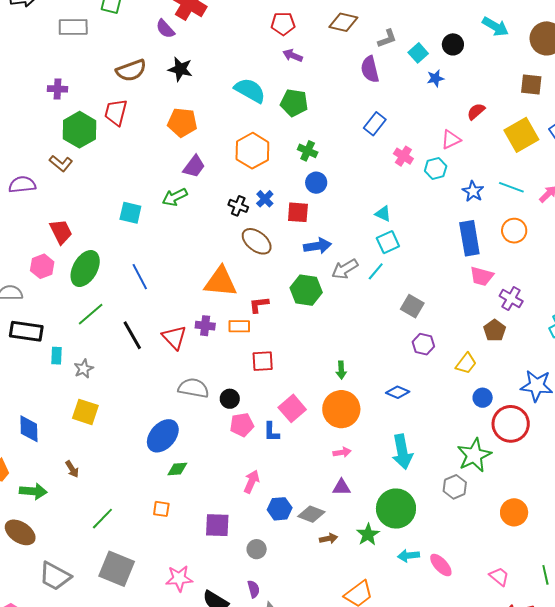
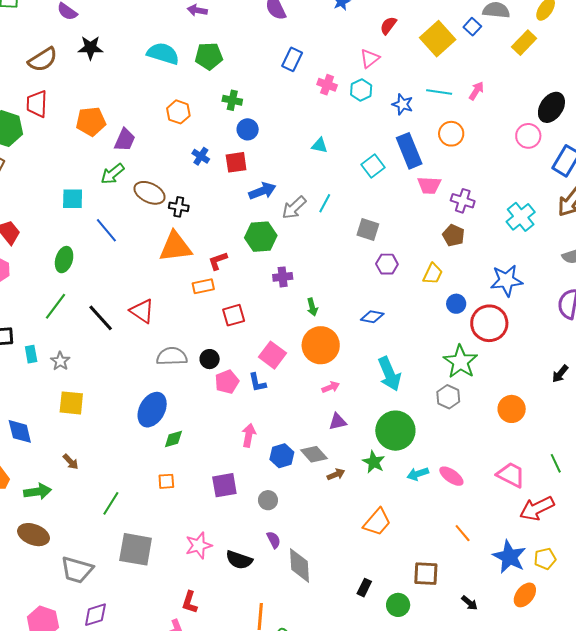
orange pentagon: (182, 122) -> (91, 121), moved
orange hexagon: (252, 151) -> (178, 112), size x0.7
black cross: (238, 206) -> (179, 207), moved
brown ellipse: (257, 241) -> (150, 193), moved
cyan square: (388, 242) -> (373, 166), moved
green ellipse: (85, 269) -> (64, 260), moved, size x0.7
blue line: (140, 277) -> (106, 230), moved
purple cross: (205, 326) -> (283, 277), moved
gray diamond: (311, 514) -> (314, 454), turned 40
pink trapezoid: (499, 576) -> (511, 475), size x1.4

